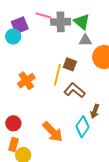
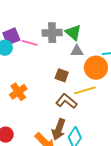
pink line: (43, 15) -> (30, 43), moved
yellow line: (57, 75) -> (85, 90), moved, turned 60
brown arrow: (95, 111) -> (59, 129), moved, size x1.5

